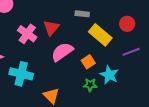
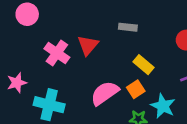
yellow rectangle: (100, 35) -> (143, 65), moved, size x0.7
pink semicircle: (62, 52) -> (105, 93), moved

